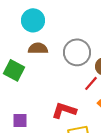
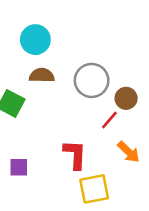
red L-shape: (64, 110) -> (75, 155), turned 75

